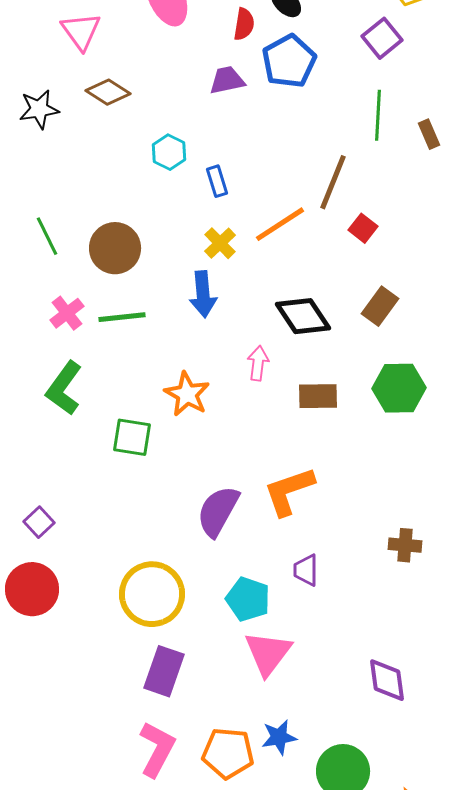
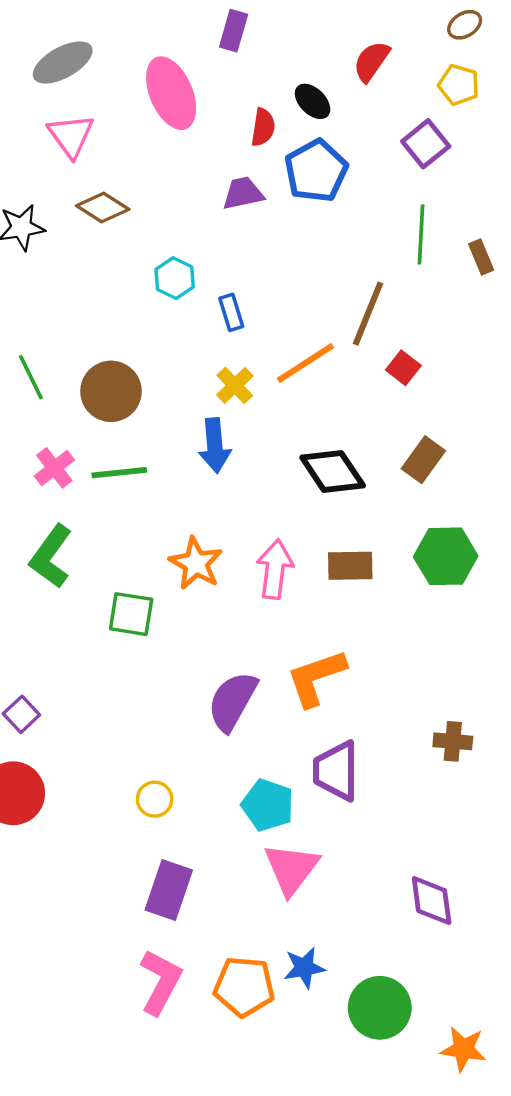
pink arrow: (258, 363) -> (275, 569), moved, size x1.4
purple trapezoid: (306, 570) -> (336, 771), size x1.6
yellow circle: (152, 594) -> (155, 799), size x0.5

